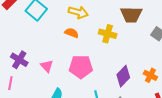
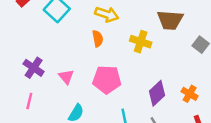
orange semicircle: (72, 33) -> (98, 39), turned 56
pink line: (10, 83) -> (29, 101), moved

